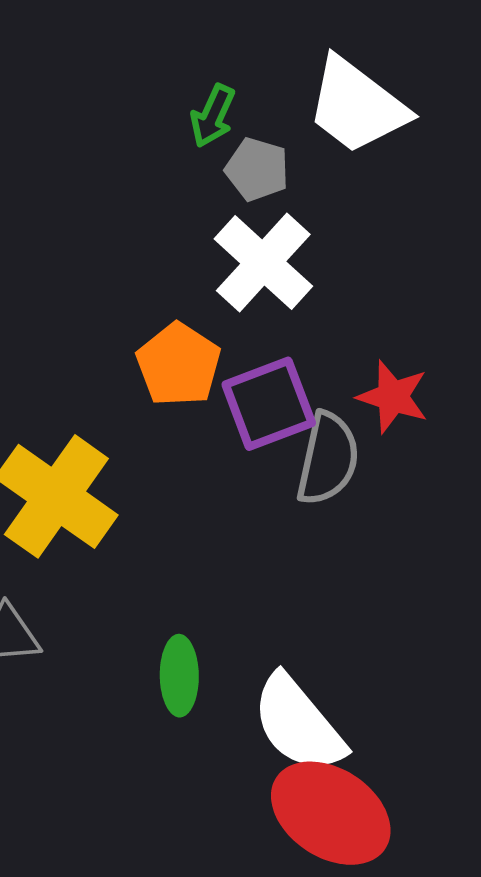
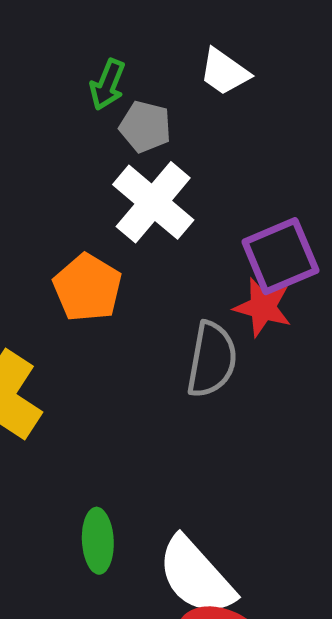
white trapezoid: (357, 106) -> (224, 72), size x0.6
purple square: (269, 404) -> (280, 256), moved

